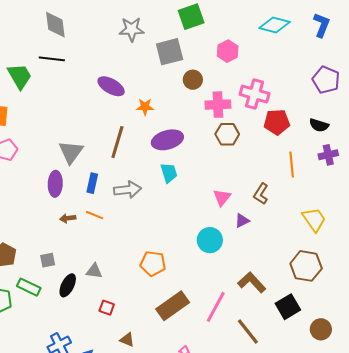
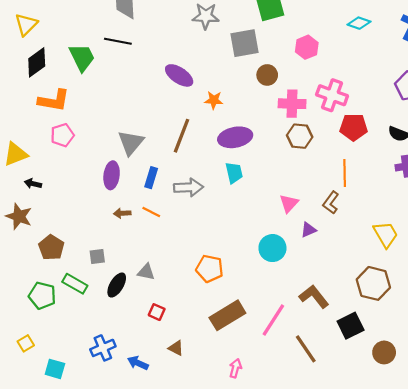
cyan diamond: (275, 25) -> (359, 23), size x0.7
orange line: (292, 164) -> (345, 173), moved

